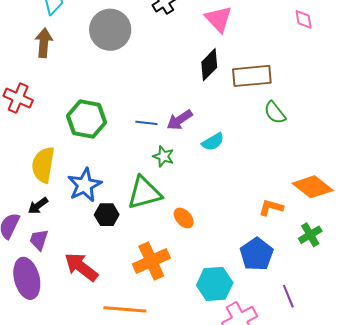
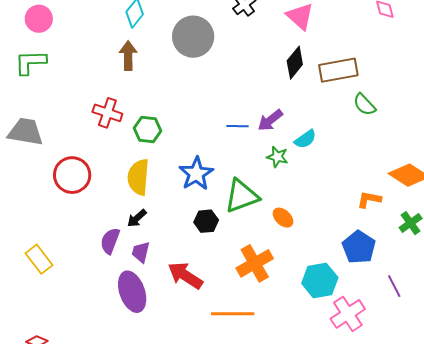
green hexagon: (87, 119) -> (148, 129), moved, size x0.7
green star: (163, 156) -> (277, 157), moved
blue star: (85, 185) -> (196, 174), moved

